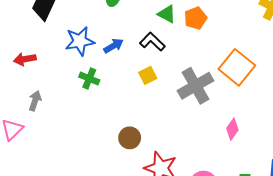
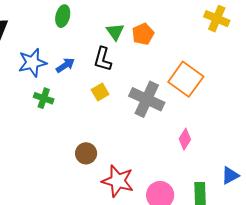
green triangle: (167, 14) -> (115, 32), turned 30
black L-shape: (152, 42) -> (103, 59), turned -115
gray cross: (195, 86) -> (147, 99), turned -32

